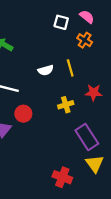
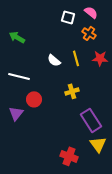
white semicircle: (46, 70) -> (54, 60), turned 56
red star: (94, 92) -> (100, 58), moved

